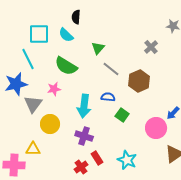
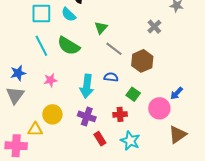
cyan line: (28, 59) -> (41, 46), moved
blue star: (16, 84) -> (18, 73), moved, size x0.7
pink star: (54, 89) -> (50, 80), moved
gray triangle: (33, 104) -> (15, 95), moved
green square: (122, 115) -> (133, 94), moved
yellow circle: (50, 124) -> (52, 114), moved
red cross: (81, 167) -> (120, 114), moved, turned 32

